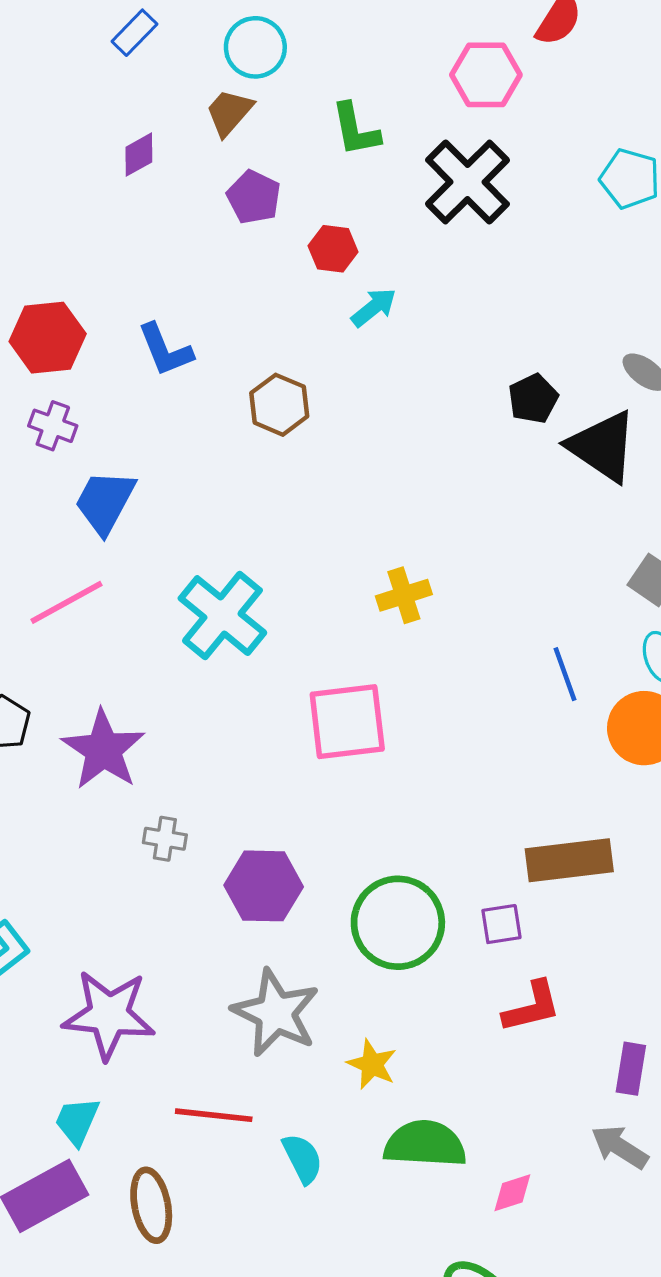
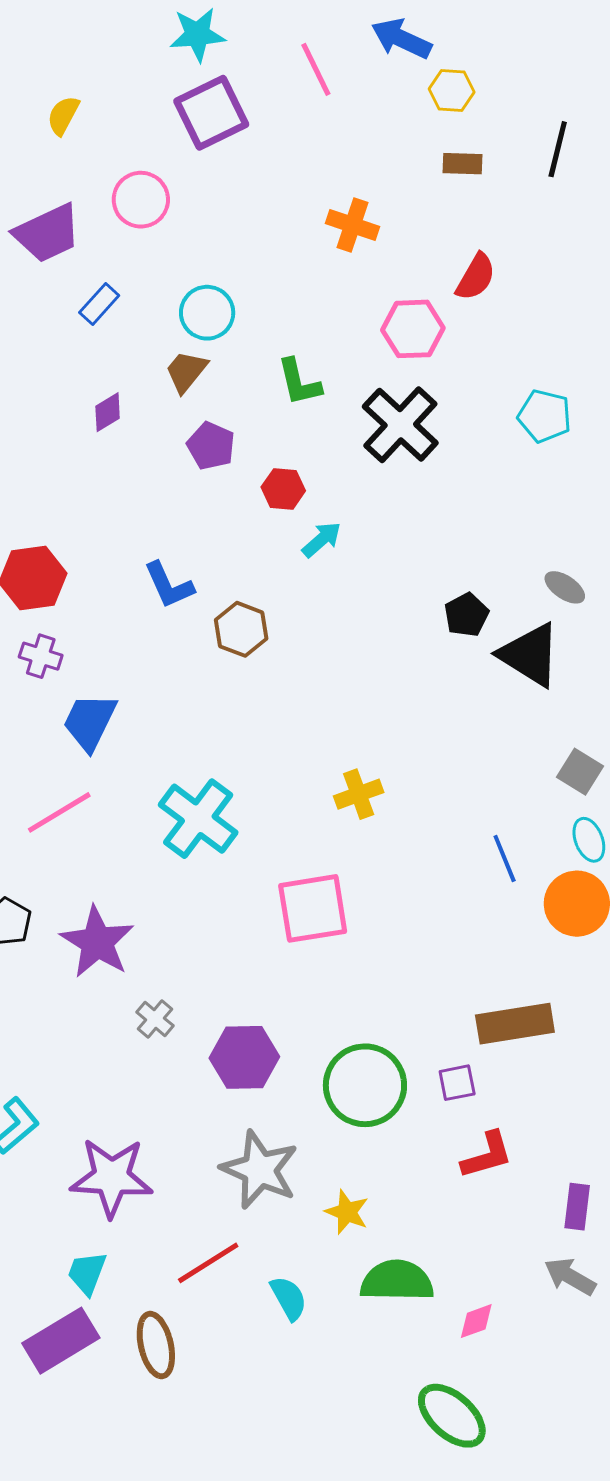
blue L-shape: (165, 350) -> (169, 585), moved
gray cross: (165, 839) -> (155, 1019), turned 33
red line: (214, 1115) -> (208, 1263), turned -36

